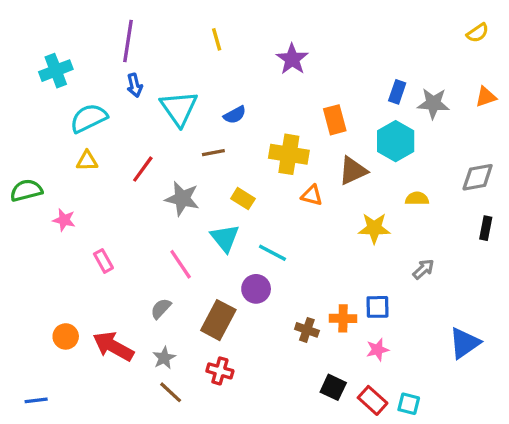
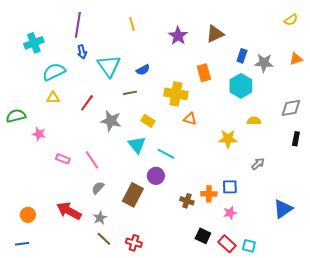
brown triangle: (353, 171) -> (215, 34), moved
pink rectangle: (103, 261) -> (63, 159), turned -40
pink line: (181, 264) -> (92, 160), moved
orange circle: (66, 336) -> (28, 215), moved
red cross: (220, 371) -> (134, 243), moved

